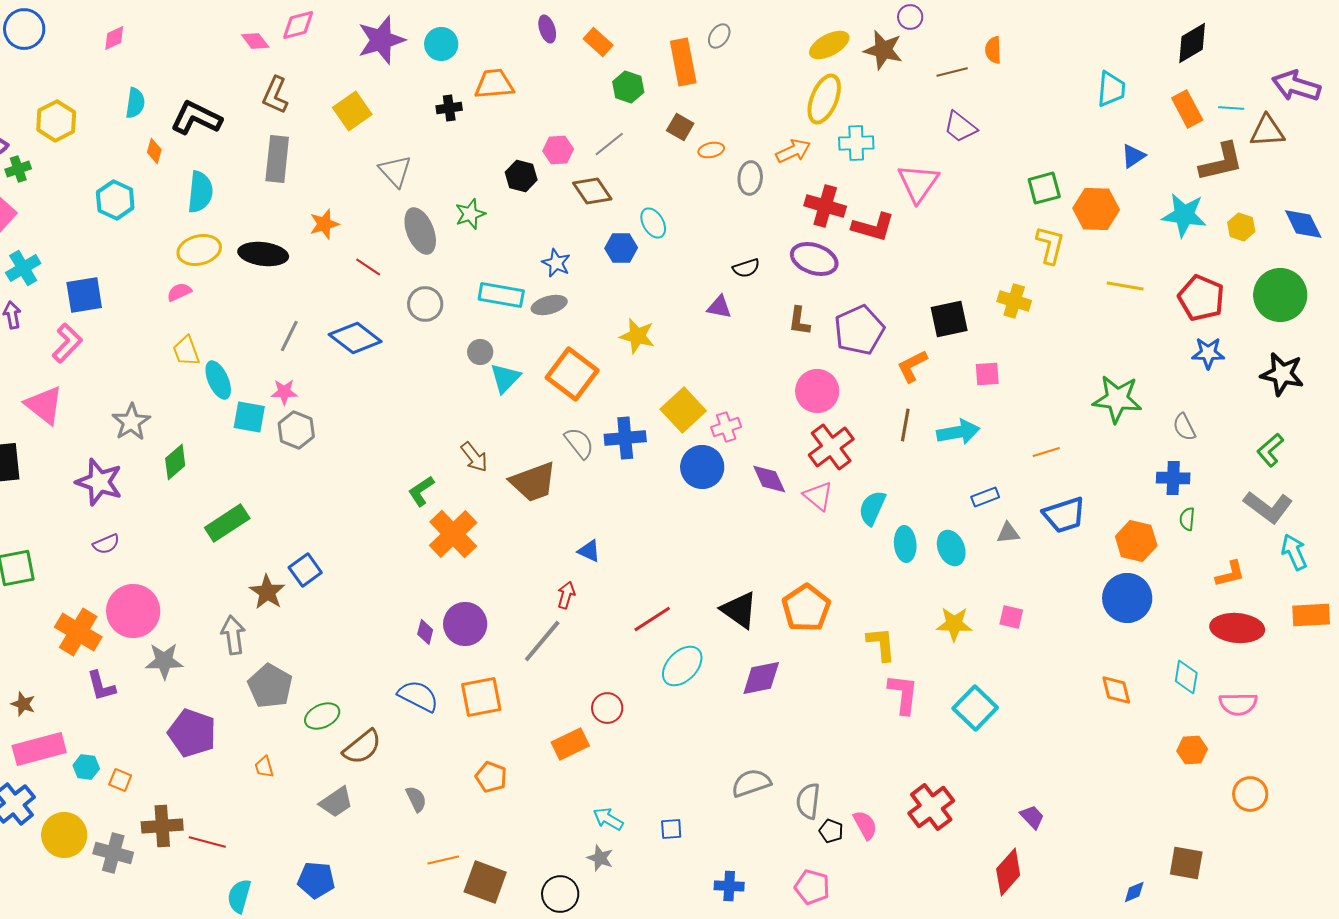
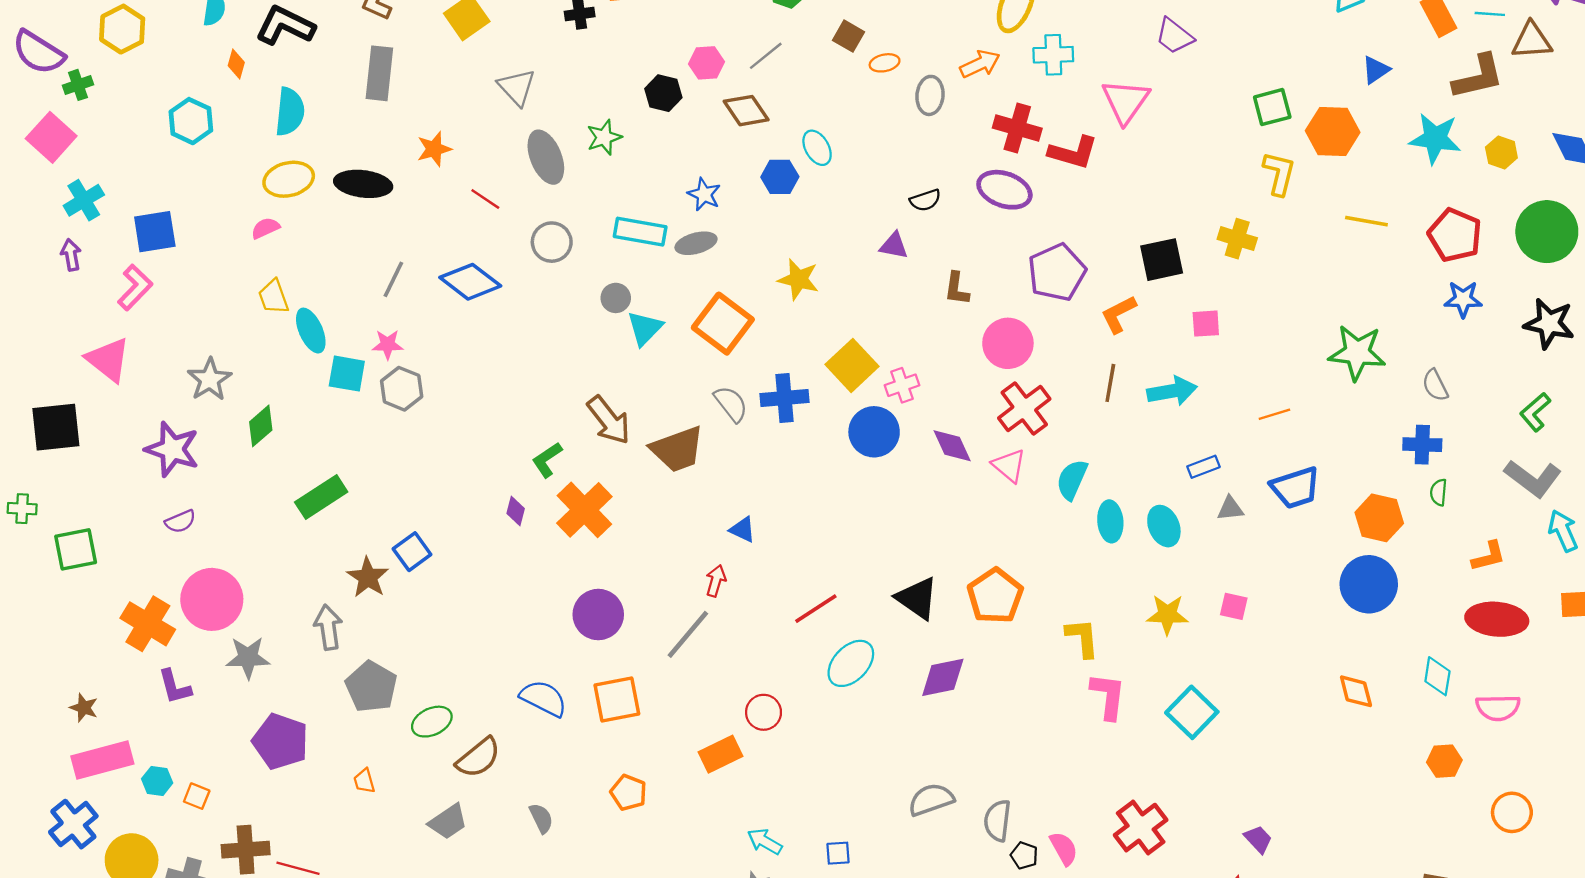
brown L-shape: (799, 321) -> (957, 289), moved
brown arrow: (474, 457) -> (609, 420), size x1.4
purple diamond: (425, 632) -> (516, 511), moved

